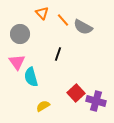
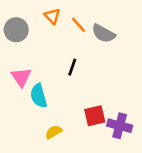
gray circle: (20, 34) -> (16, 30), moved
red square: (76, 93) -> (95, 116), turned 30

